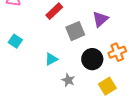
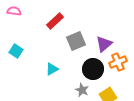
purple triangle: (100, 19) -> (104, 44), moved
gray star: (68, 80) -> (82, 90), moved

